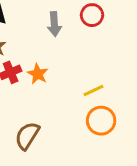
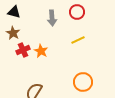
yellow line: (94, 90) -> (78, 40), moved

